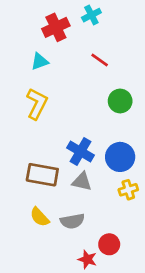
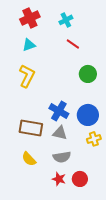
cyan cross: (91, 15) -> (66, 20), moved
red cross: (56, 27) -> (30, 18), moved
gray semicircle: (72, 221) -> (62, 157), moved
red star: (87, 259) -> (59, 179), moved

